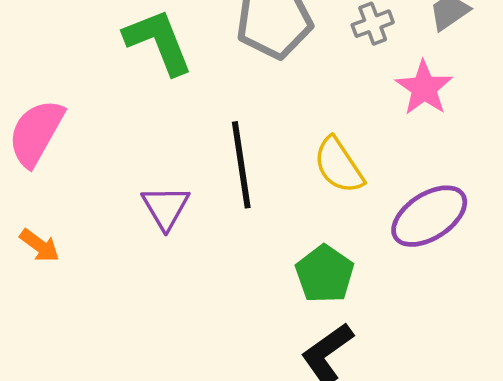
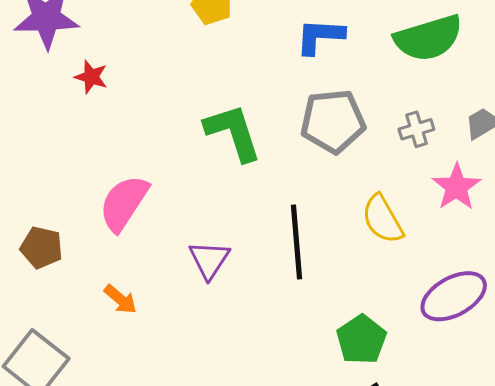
yellow semicircle: (339, 165) -> (383, 219), moved
purple triangle: (166, 207) -> (209, 260), moved

